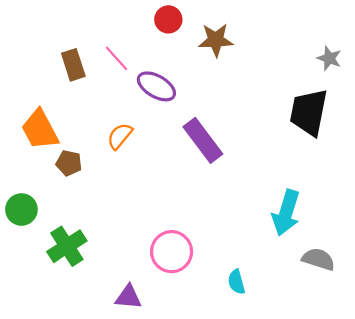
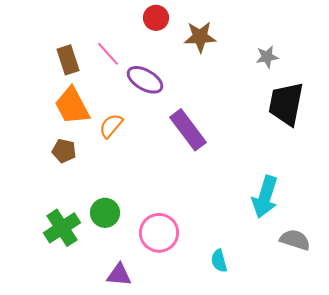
gray star: (329, 58) -> (267, 57), moved, turned -30
orange trapezoid: (40, 130) -> (72, 106), moved
green circle: (21, 210) -> (105, 213), moved

